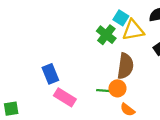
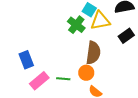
green line: (104, 91) -> (63, 79), moved
pink rectangle: (65, 97) -> (39, 81), turned -72

